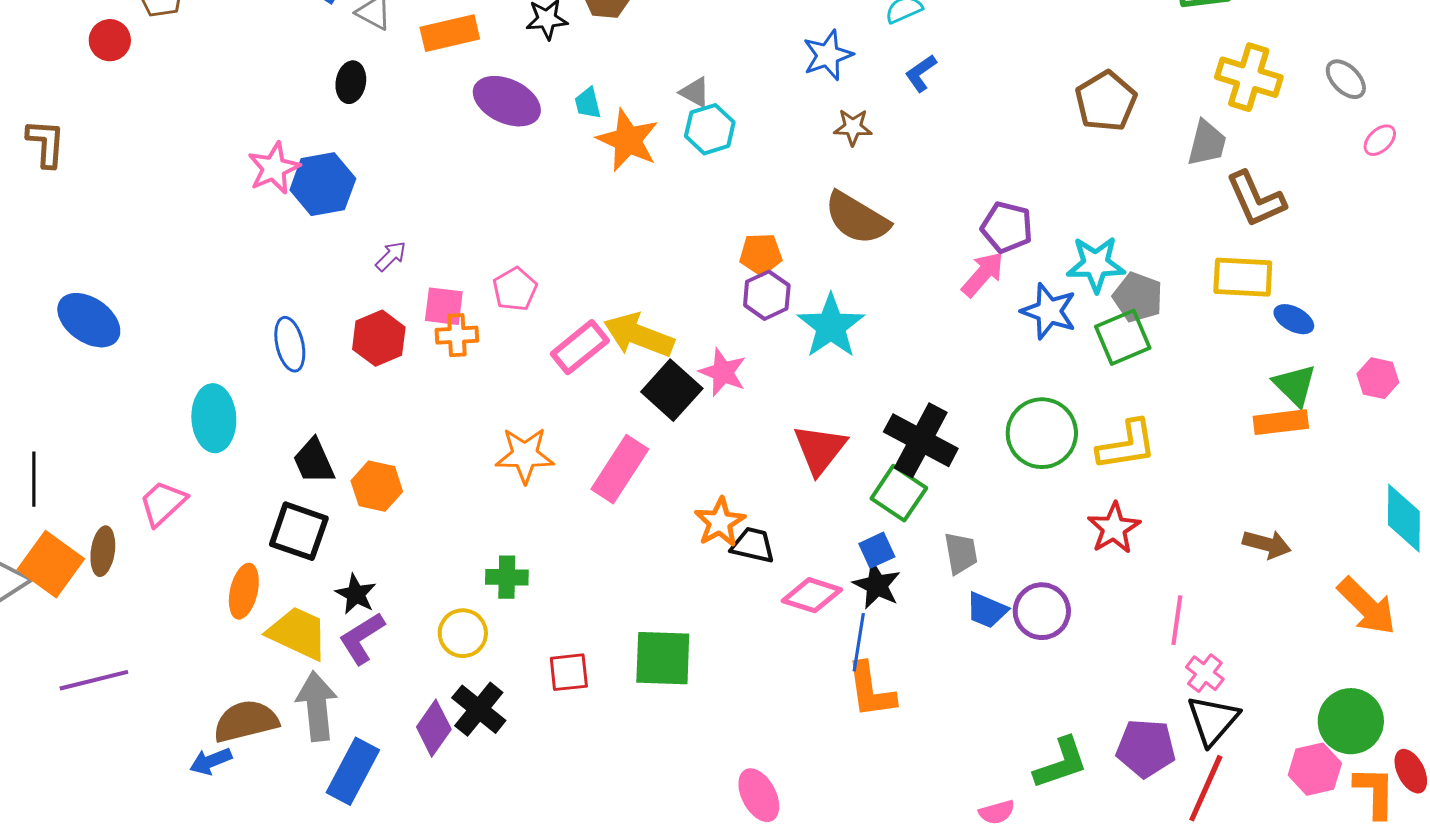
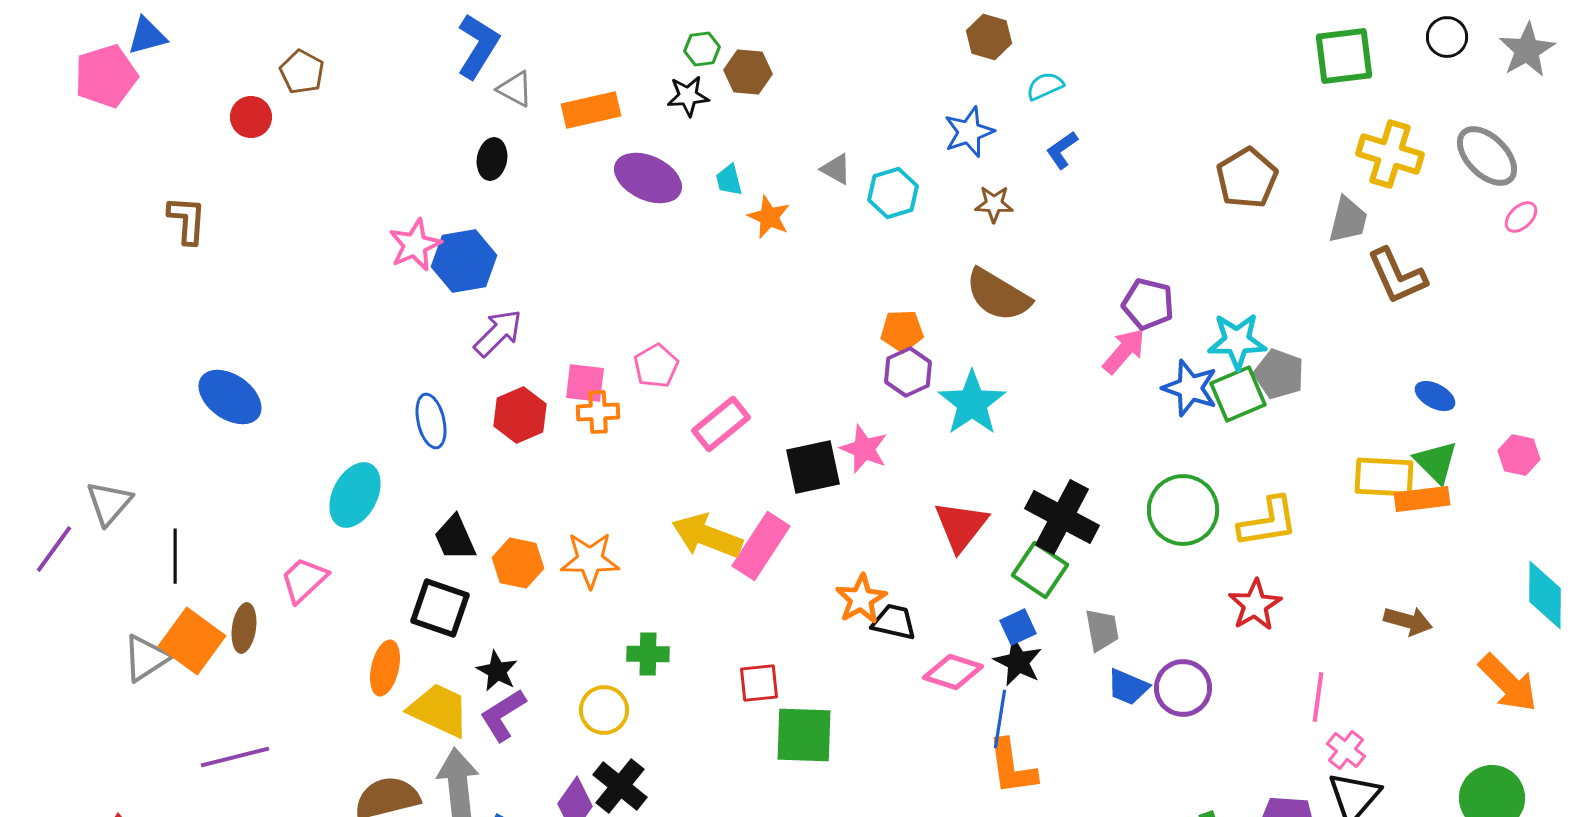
gray ellipse: (1346, 79) -> (1487, 156), size x1.5
cyan hexagon: (710, 129) -> (893, 193), moved
orange star: (628, 140) -> (769, 217), size x0.7
purple arrow: (391, 256) -> (498, 333), moved, size x1.6
yellow rectangle: (1243, 277) -> (1384, 477), moved
yellow arrow: (639, 335) -> (707, 536), moved
green square: (1123, 337) -> (1238, 394), moved
black square: (672, 390) -> (813, 467), turned 36
cyan ellipse: (214, 418) -> (355, 495), turned 30
orange star: (525, 455) -> (590, 560), moved
red square: (569, 672) -> (759, 683), moved

